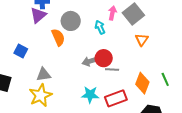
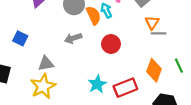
orange semicircle: (58, 37) -> (94, 15), moved
gray arrow: (90, 61) -> (73, 38), moved
gray line: (112, 70) -> (159, 33), moved
cyan star: (90, 95) -> (97, 84), turned -30

